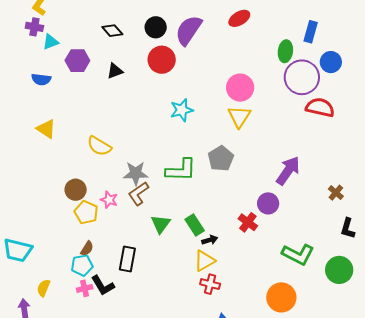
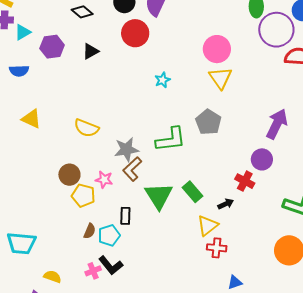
cyan star: (182, 110) -> (162, 80), size x0.7
green triangle: (161, 224) -> (159, 196), size x1.4
black arrow: (210, 240) -> (226, 204), moved
black rectangle: (127, 259) -> (125, 216), moved, size x0.7
cyan pentagon: (82, 265) -> (109, 235), moved
yellow semicircle: (44, 288) -> (52, 277), turned 96

